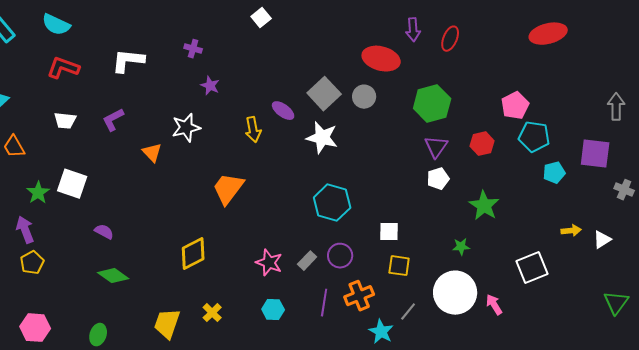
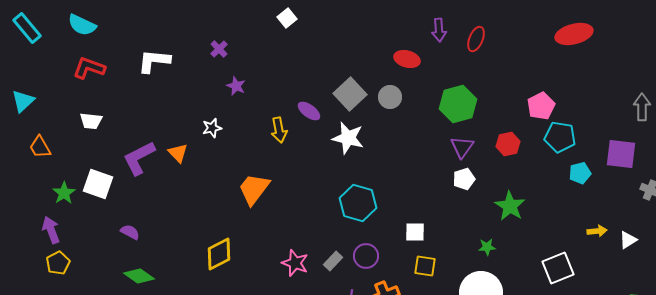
purple cross: (193, 49) -> (219, 49), turned 30
red ellipse: (381, 59) -> (407, 59), size x0.7
purple L-shape: (113, 120) -> (139, 158), moved, size x1.5
white star: (186, 128) -> (212, 128), size x0.7

